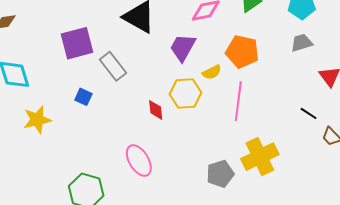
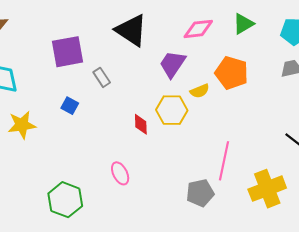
gray rectangle: (113, 66) -> (102, 77), size x0.7
pink line: (238, 101) -> (224, 161), moved
yellow cross: (260, 157) -> (267, 189), moved
pink ellipse: (139, 160) -> (120, 173), size x0.7

